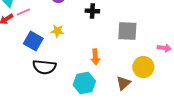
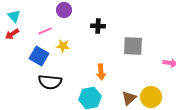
pink line: (23, 12) -> (45, 31), moved
yellow circle: (143, 67) -> (151, 97), moved

